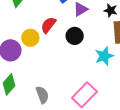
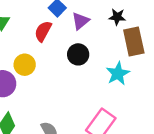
red semicircle: (48, 25) -> (43, 31), moved

